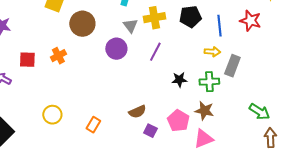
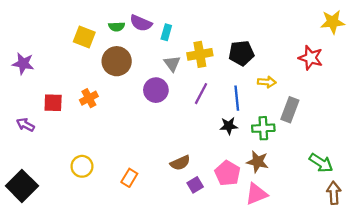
blue line: (219, 26) -> (237, 98), moved
yellow arrow: (212, 52) -> (267, 82), moved
purple square: (150, 131) -> (195, 185), turned 32

